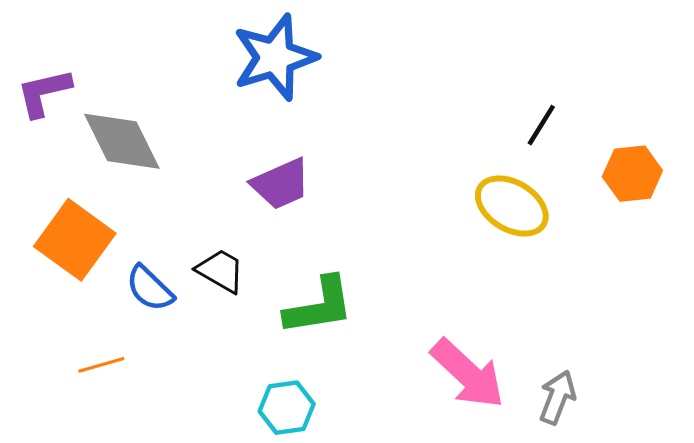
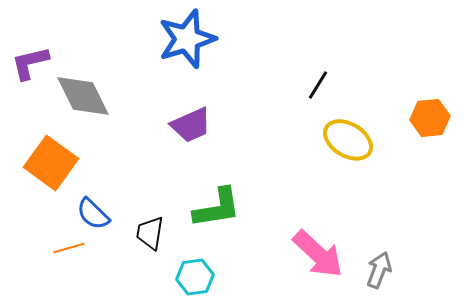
black line: (541, 125) -> (318, 85), moved
black trapezoid: (220, 271) -> (150, 233), moved, turned -111
blue semicircle: (150, 288) -> (93, 214), moved

